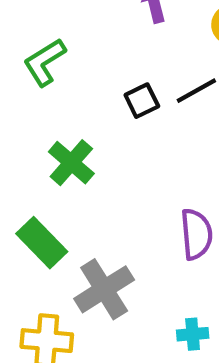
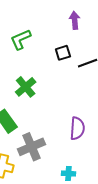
black square: (142, 101) -> (63, 53), moved

